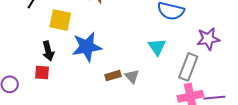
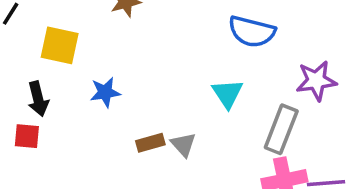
blue star: (87, 47) -> (105, 92), size x0.6

